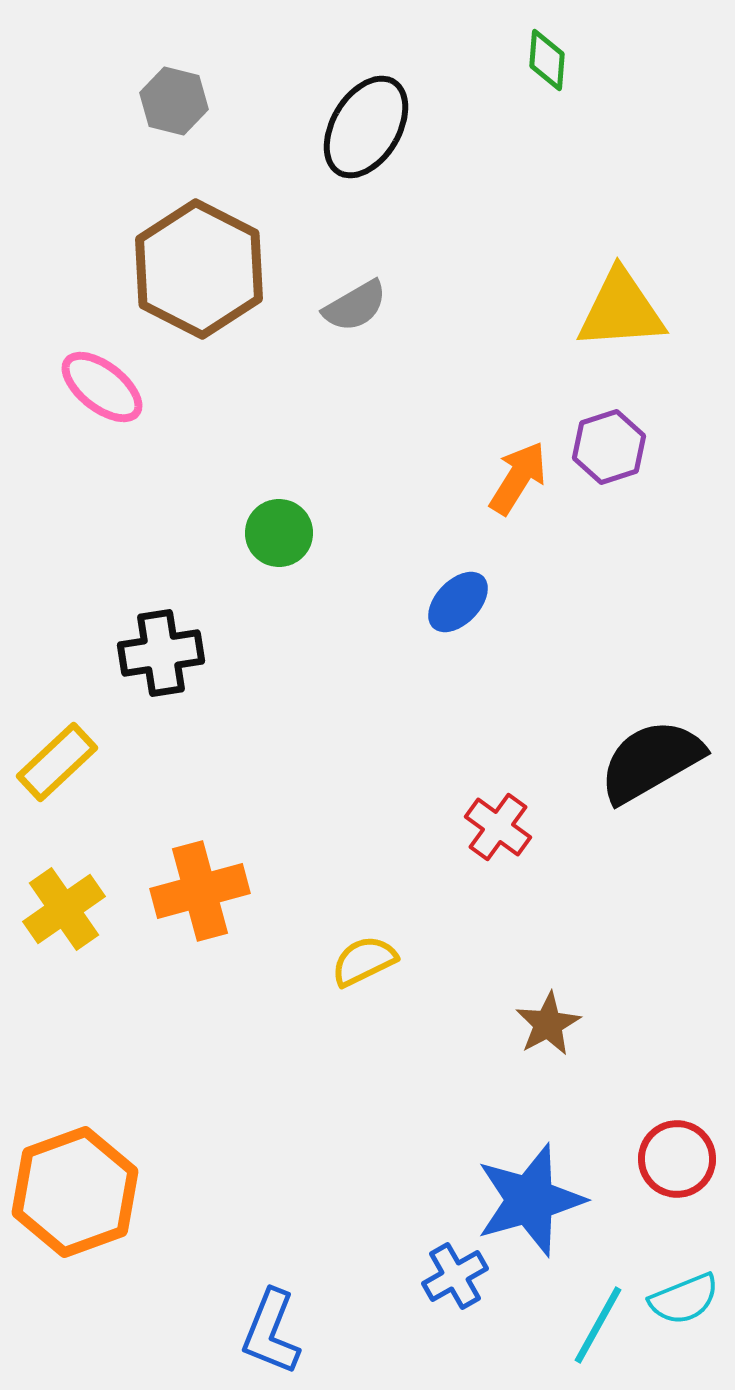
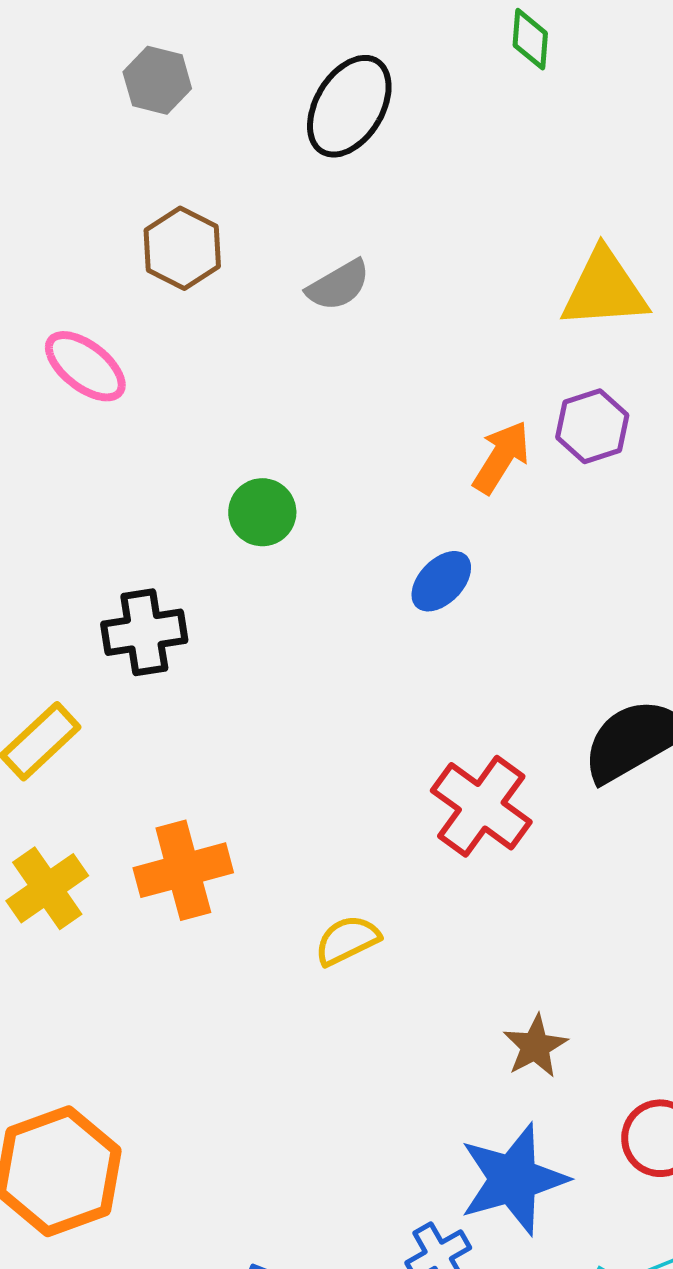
brown hexagon: (199, 269) -> (182, 248), size x0.6
red cross: (498, 827) -> (481, 806), size x1.5
brown star: (548, 1024) -> (535, 1046), moved

